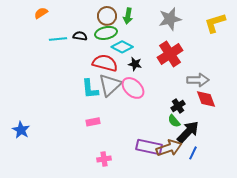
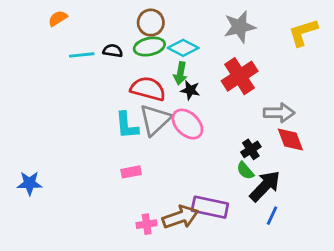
green arrow: (128, 16) -> (180, 73), moved
cyan diamond: (122, 47) -> (183, 48), moved
blue star: (21, 130) -> (30, 183), turned -30
brown arrow: (169, 148) -> (180, 217), moved

